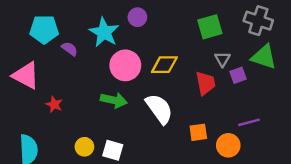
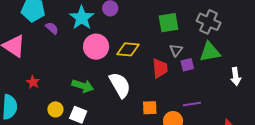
green triangle: (264, 57) -> (210, 52), turned -35
green arrow: (114, 100) -> (83, 86), moved
red star: (54, 104) -> (33, 82), moved

